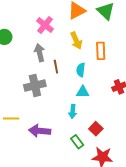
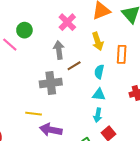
brown line: (56, 67) -> (74, 66), turned 64
cyan arrow: (73, 111) -> (98, 115), moved
yellow line: (11, 118) -> (34, 114), moved

